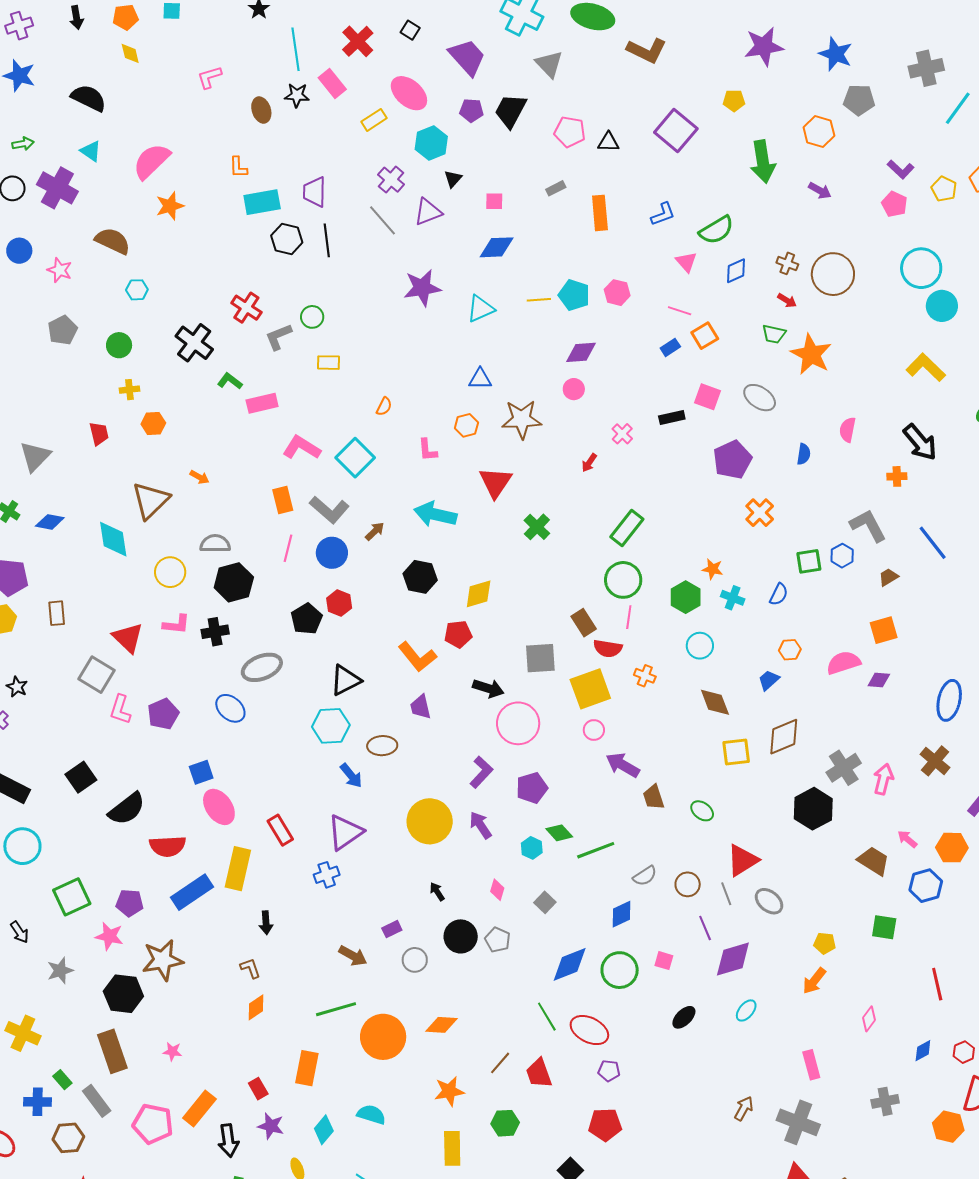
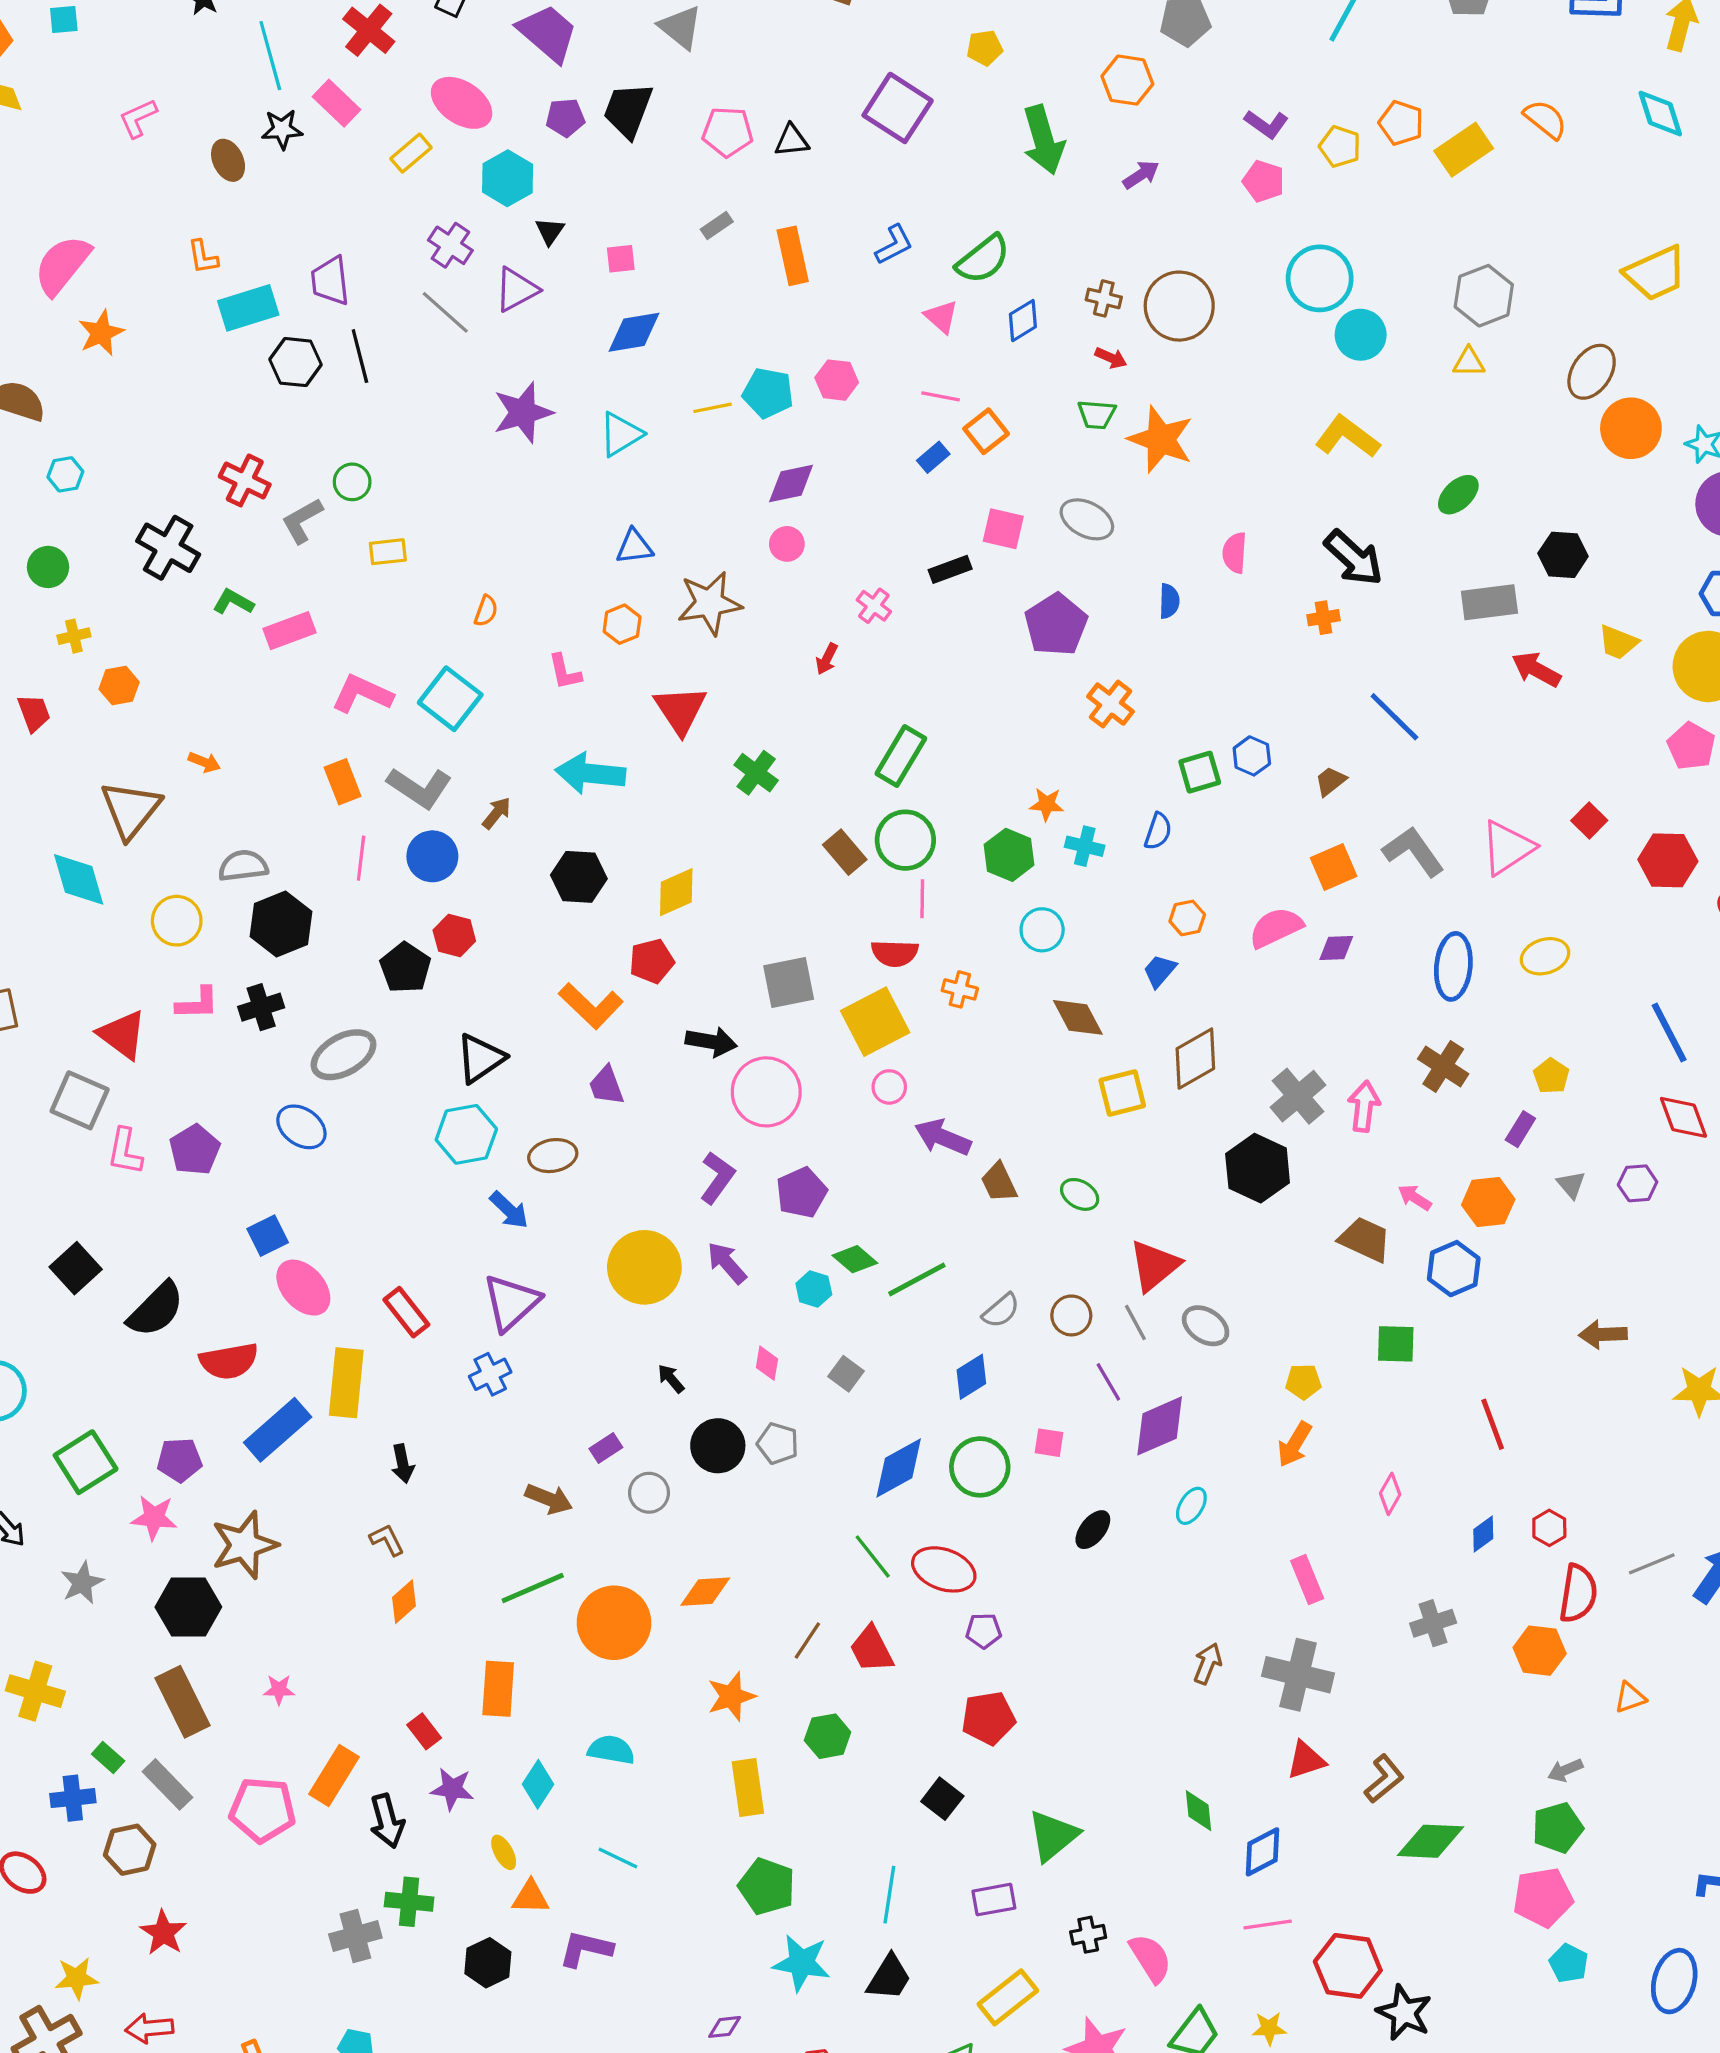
purple arrow: (820, 191) -> (1141, 175), turned -55
gray L-shape: (868, 525) -> (1413, 851), moved
brown rectangle: (584, 623) -> (845, 852), moved

